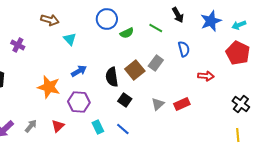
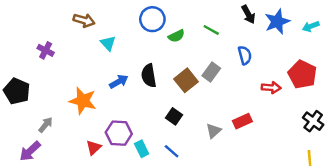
black arrow: (178, 15) -> (248, 14), moved
red pentagon: (238, 53) -> (302, 74), moved
black semicircle: (112, 77) -> (149, 76), moved
purple hexagon: (79, 102) -> (119, 133), moved
gray triangle: (158, 104) -> (214, 131), moved
gray arrow: (31, 126) -> (46, 125), moved

